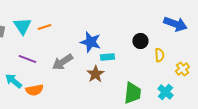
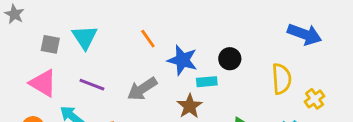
orange line: (44, 27) -> (148, 39), moved, turned 72
black circle: (140, 41) -> (230, 59), moved
yellow semicircle: (159, 55) -> (282, 79), size x1.5

